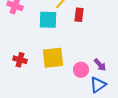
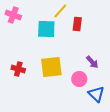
purple arrow: (100, 65) -> (92, 62), moved
blue triangle: (98, 85) -> (96, 94), turned -42

